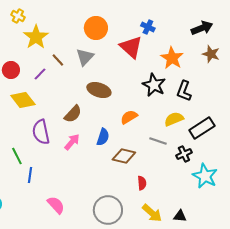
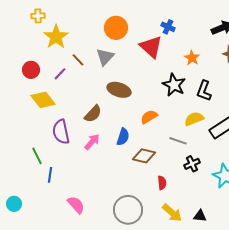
yellow cross: (18, 16) -> (38, 16), turned -32
orange star: (172, 58) -> (192, 58), size x0.7
black cross: (184, 154) -> (192, 164), moved

